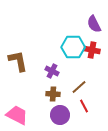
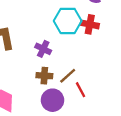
brown line: (79, 87) -> (68, 76), moved

